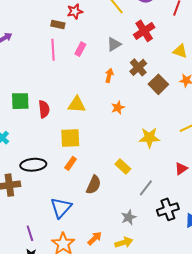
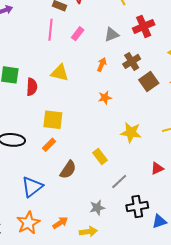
yellow triangle: (77, 104) -> (60, 73), moved

